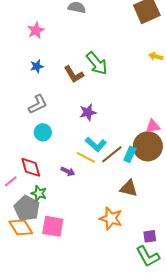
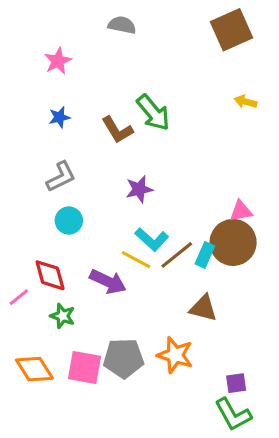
purple arrow: (68, 171) -> (108, 282), size x1.6
gray pentagon: (27, 208) -> (124, 358), moved, turned -30

